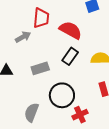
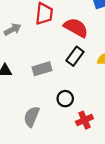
gray arrow: (23, 37) -> (13, 29), moved
black circle: (62, 95) -> (65, 99), size x0.6

